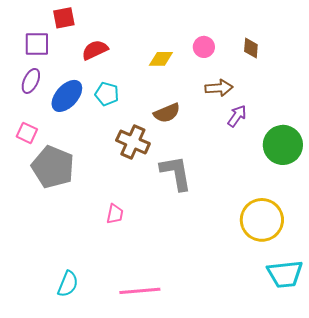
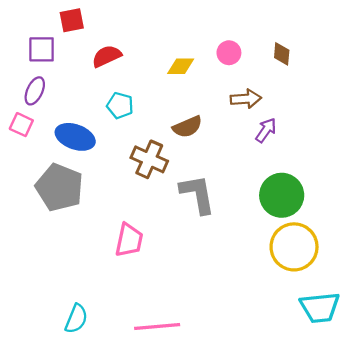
blue ellipse: (67, 96) -> (75, 137), moved, turned 68
pink square: (27, 133) -> (21, 125), moved
green circle: (283, 145) -> (282, 195), moved
pink trapezoid: (115, 214) -> (129, 240), size x1.5

